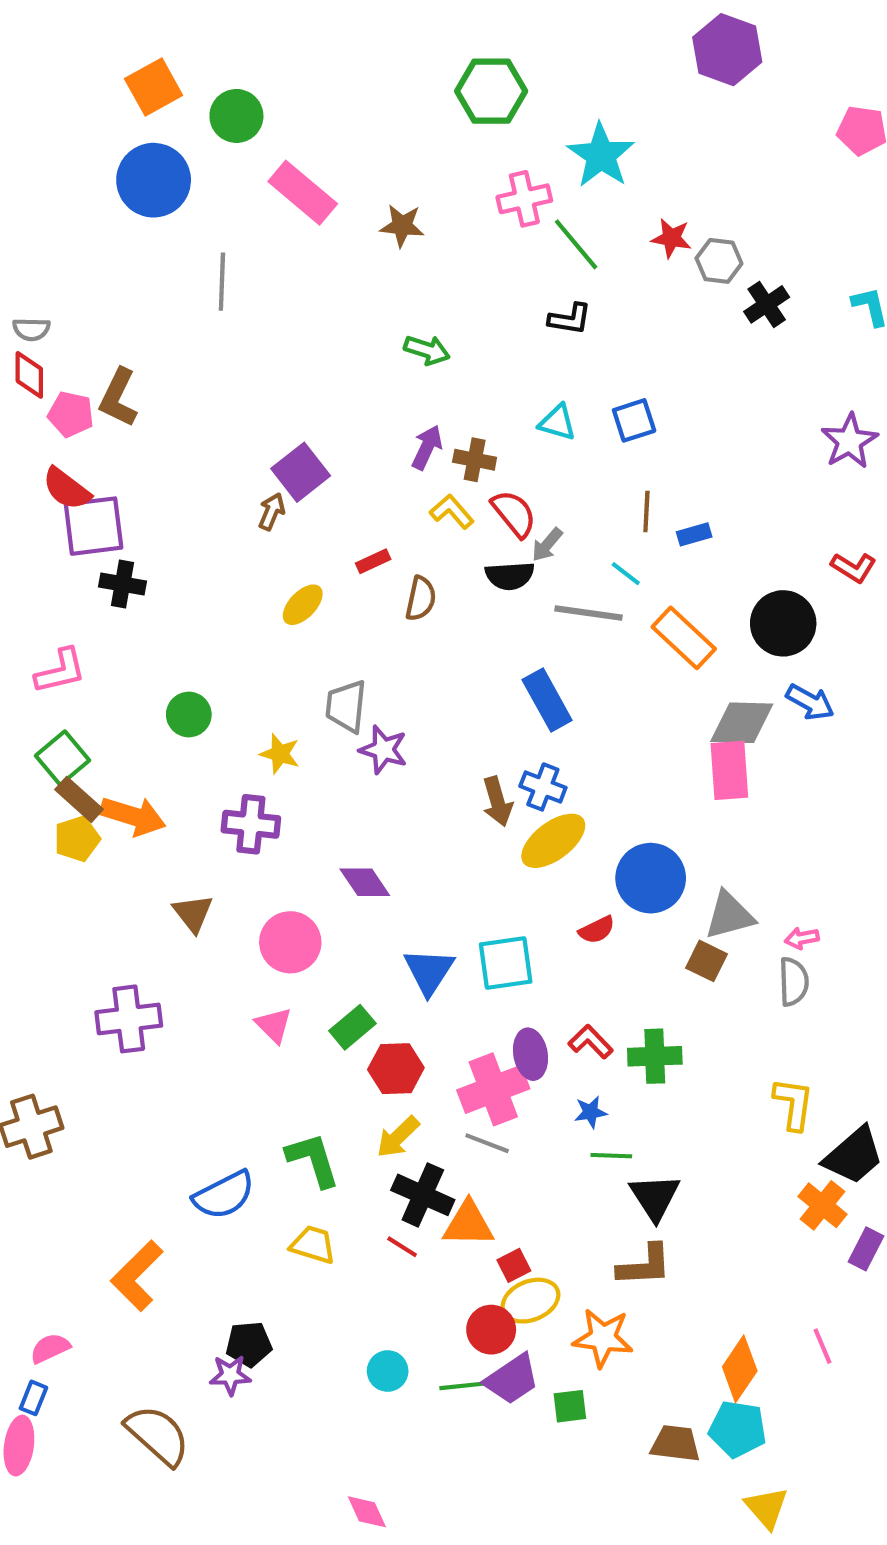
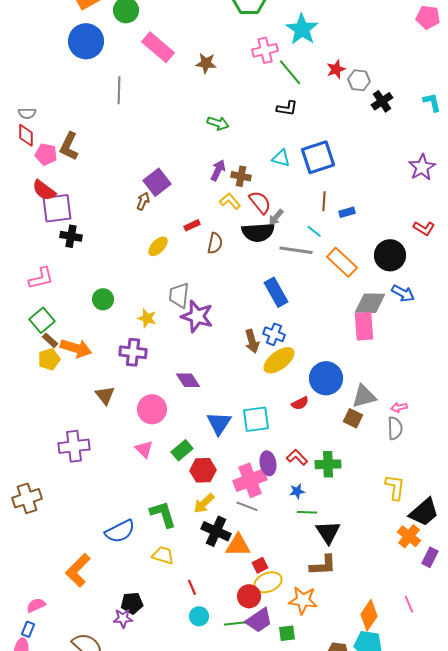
red star: (671, 238) -> (336, 69), turned -30
blue square: (634, 420) -> (318, 157), size x1.6
black semicircle: (510, 576) -> (258, 232), size x1.4
purple star: (383, 750) -> (197, 316), size x1.4
brown rectangle: (79, 799) -> (50, 340), size x0.7
red line: (402, 1247) -> (192, 587), moved, turned 35

